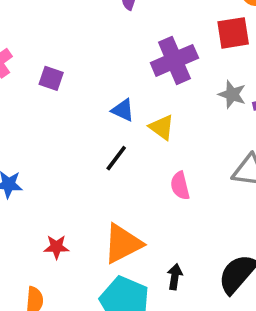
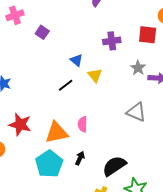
purple cross: (174, 60) -> (112, 41), size x0.7
pink semicircle: (180, 186) -> (83, 124), moved
red star: (56, 247) -> (20, 125), size x1.6

